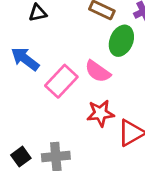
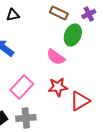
pink rectangle: (61, 81) -> (22, 87), moved

